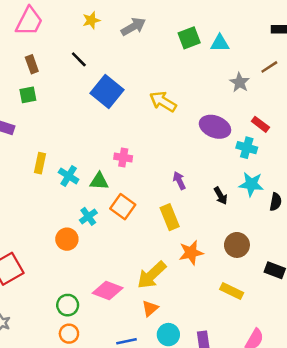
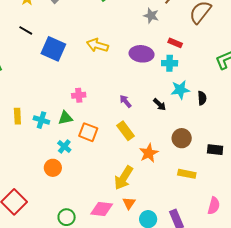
pink diamond: (108, 290) -> (102, 209), moved

